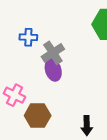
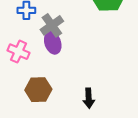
pink cross: (14, 95) -> (18, 52), moved

